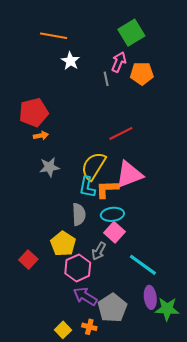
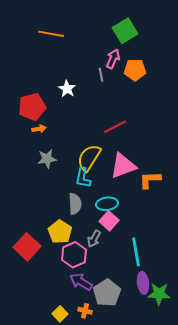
white star: (70, 61) -> (67, 89), moved
orange L-shape: (107, 189) -> (150, 180), moved
red square: (28, 260) -> (27, 247), size x1.5
cyan line: (143, 265) -> (136, 252), turned 44

